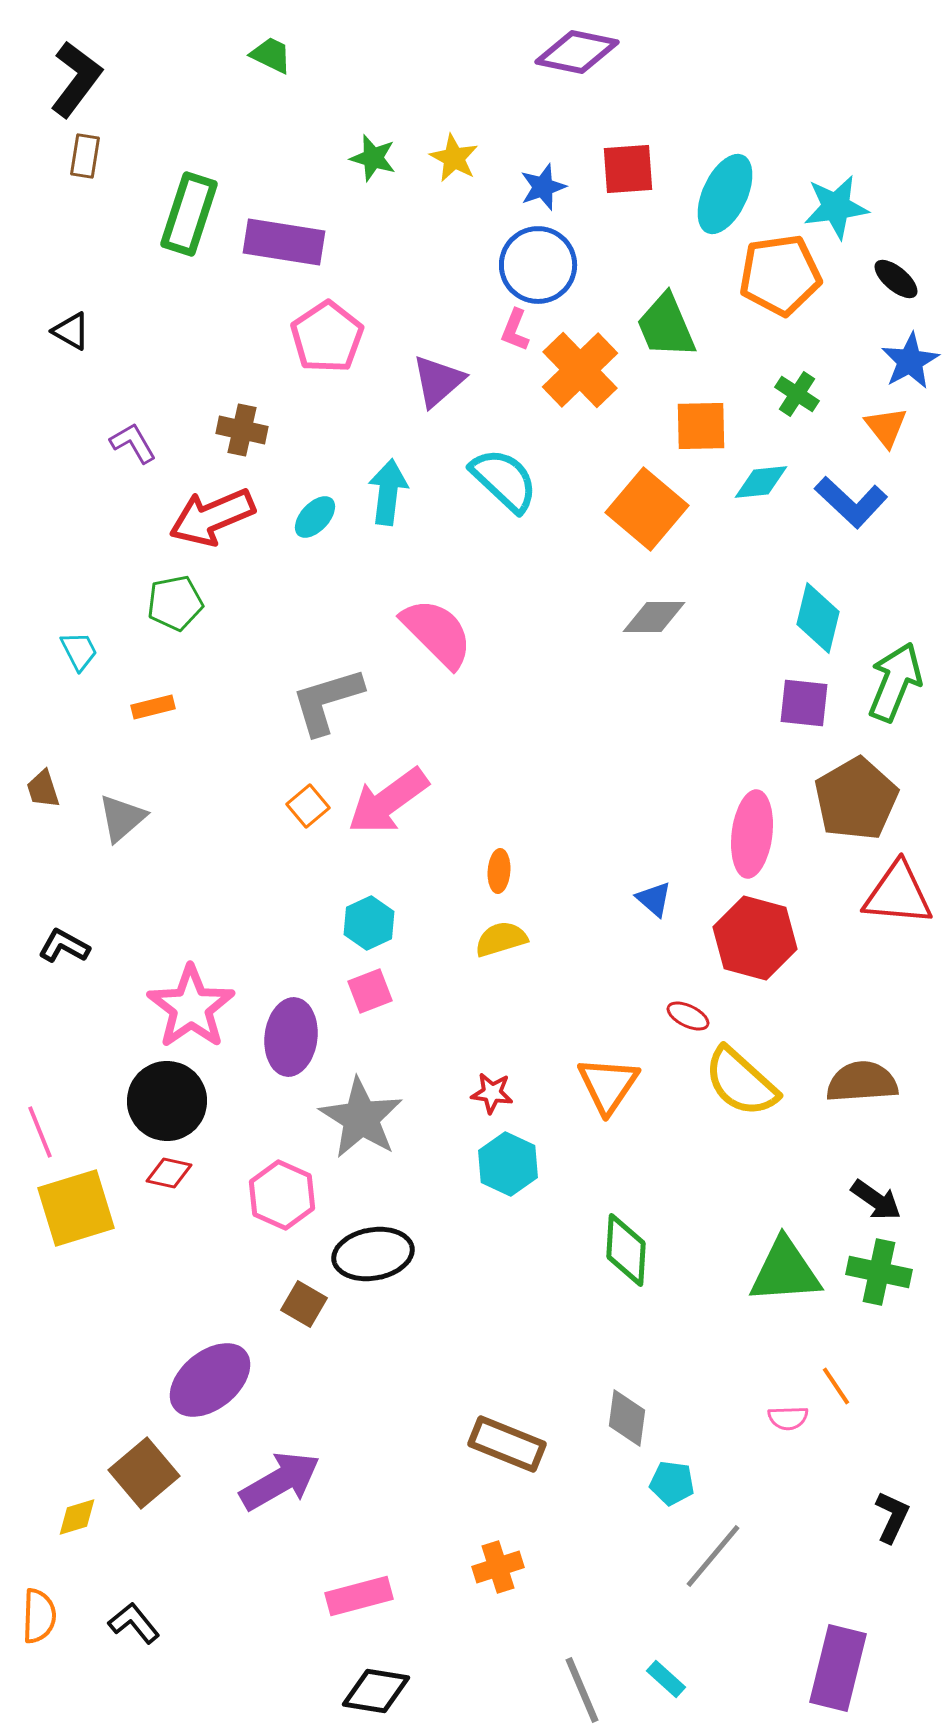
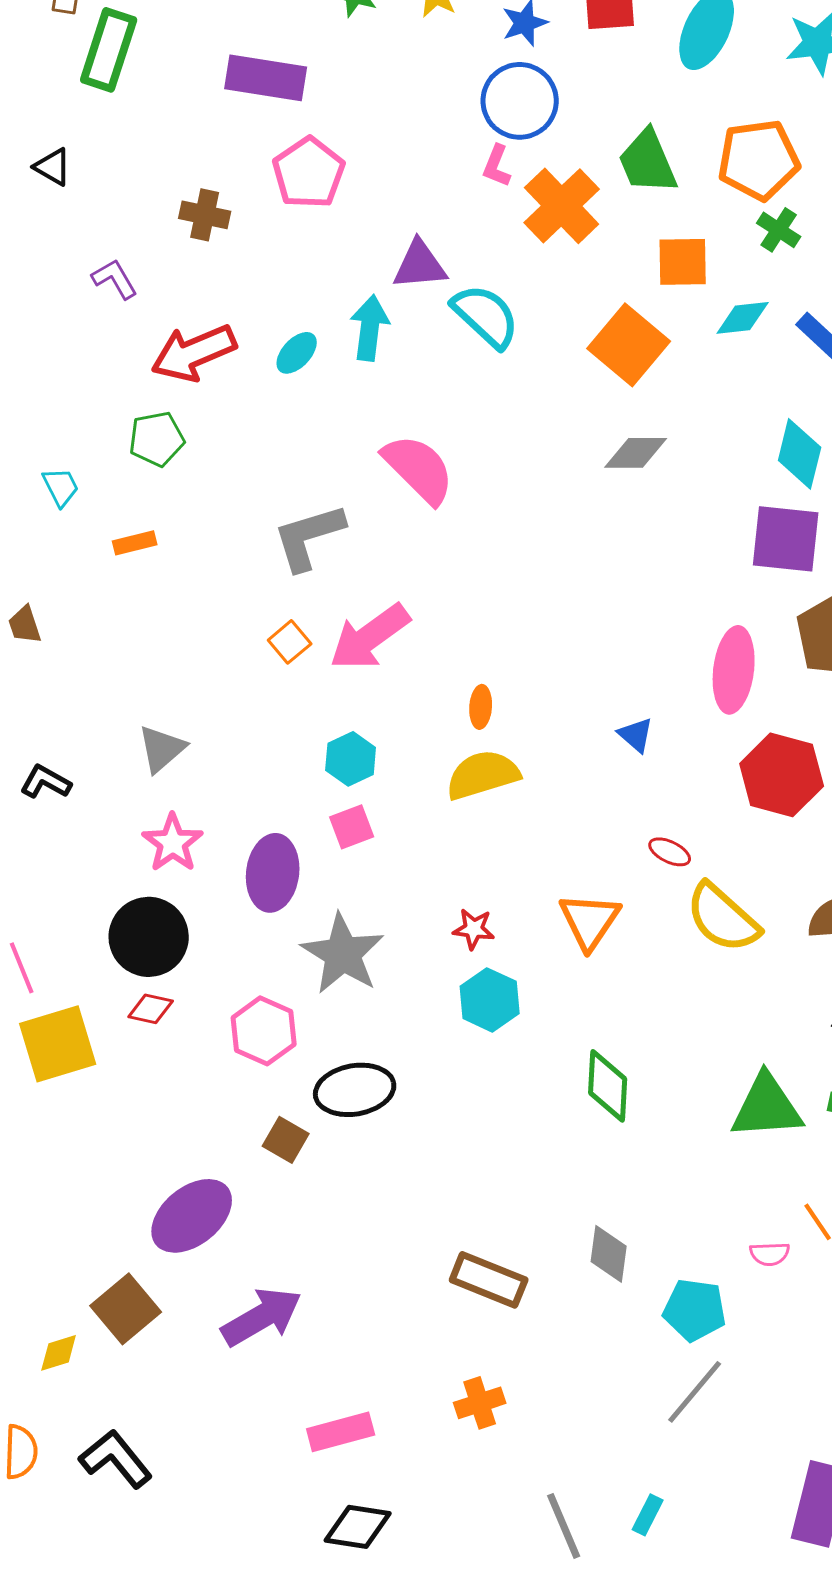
green rectangle: (189, 214) -> (109, 50), moved
orange pentagon: (780, 275) -> (759, 160), moved
purple triangle: (438, 381) -> (420, 265), moved, turned 36
brown cross: (242, 430) -> (205, 215), moved
purple square: (804, 703) -> (786, 539), size x1.4
gray triangle: (122, 818) -> (162, 749), moved
red hexagon: (755, 938) -> (782, 775), moved
yellow semicircle: (501, 939) -> (483, 775), size x1.4
pink star: (191, 1007) -> (173, 843), size x0.7
cyan pentagon: (672, 1483) -> (695, 1310), moved, size x1.4
black L-shape: (134, 1623) -> (116, 1459), size x1.4
cyan rectangle: (666, 1679) -> (648, 1515), turned 75

